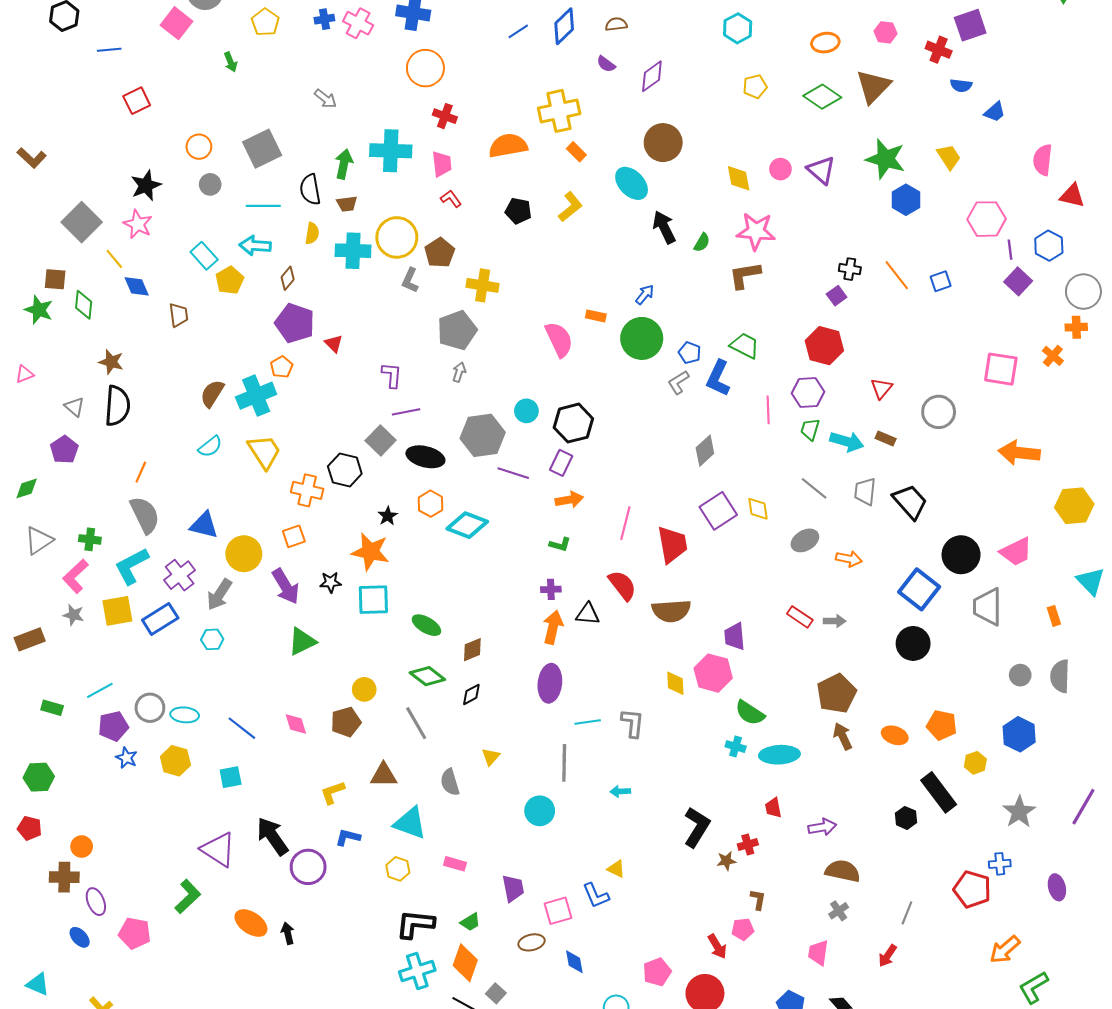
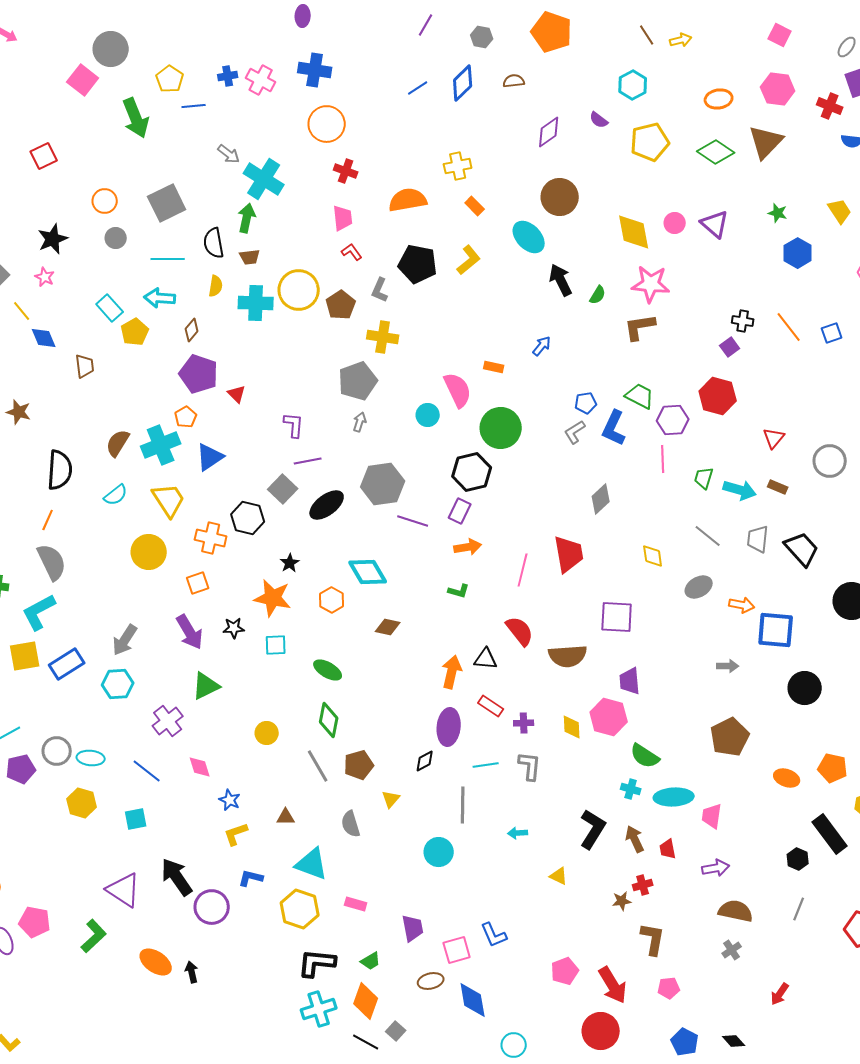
pink hexagon: (886, 32) -> (778, 89), size x1.5
blue line: (109, 50) -> (194, 106), moved
green arrow: (231, 62) -> (136, 118), size x2.0
purple semicircle: (606, 64) -> (599, 120), moved
yellow pentagon: (755, 86) -> (650, 142), size x1.6
yellow cross: (559, 111) -> (458, 166), size x0.7
cyan cross: (391, 151) -> (264, 179), moved, turned 30
green star: (886, 159) -> (778, 213), size x0.5
yellow diamond: (739, 178) -> (634, 232), size x1.4
black pentagon: (518, 211) -> (418, 264), size x1.5
pink star: (138, 224) -> (45, 277), size x0.7
gray L-shape: (410, 280) -> (380, 290), moved
green circle: (642, 338) -> (501, 428), moved
blue pentagon: (690, 353) -> (586, 403), turned -30
purple hexagon: (808, 393) -> (673, 420), moved
black semicircle: (117, 406) -> (60, 470), moved
cyan circle: (526, 411) -> (428, 415), moved
black ellipse: (425, 457) -> (327, 505), turned -51
orange hexagon: (431, 504) -> (332, 600), moved
purple square: (718, 511) -> (617, 617), moved, turned 36
blue triangle: (204, 525) -> (210, 457), moved, turned -48
cyan diamond: (467, 525) -> (368, 572), turned 39
red trapezoid: (672, 545) -> (569, 554), moved
yellow circle: (244, 554) -> (149, 552), moved
purple cross: (180, 575) -> (168, 721), moved
purple cross: (551, 589) -> (524, 723), moved
blue square: (919, 589) -> (776, 630), moved, turned -33
cyan square: (373, 600) -> (276, 645), size x0.7
red rectangle: (800, 617) -> (491, 706), moved
cyan hexagon: (212, 639) -> (118, 684), size x1.4
brown diamond: (472, 650) -> (388, 627), moved, turned 35
green diamond: (427, 676) -> (329, 720), turned 64
black diamond: (471, 694) -> (425, 761), moved
brown pentagon: (346, 722) -> (359, 765), moved
brown arrow: (843, 736) -> (635, 839), moved
blue star: (127, 758) -> (230, 800), moved
brown triangle: (384, 775) -> (286, 817), size x0.7
black L-shape: (697, 827) -> (593, 829), moved
yellow hexagon: (398, 869) -> (300, 909), size x1.6
yellow triangle: (616, 869) -> (559, 876), moved
brown L-shape: (758, 900) -> (653, 939), size x1.6
gray line: (907, 913) -> (799, 909), moved
pink pentagon: (743, 929) -> (669, 988), moved
pink pentagon: (135, 933) -> (35, 922), moved
red arrow: (717, 946) -> (613, 985), size x1.5
pink trapezoid: (818, 953) -> (712, 816), moved
blue diamond: (574, 962) -> (473, 1000), size x1.5
pink pentagon: (657, 972) -> (565, 971), moved

